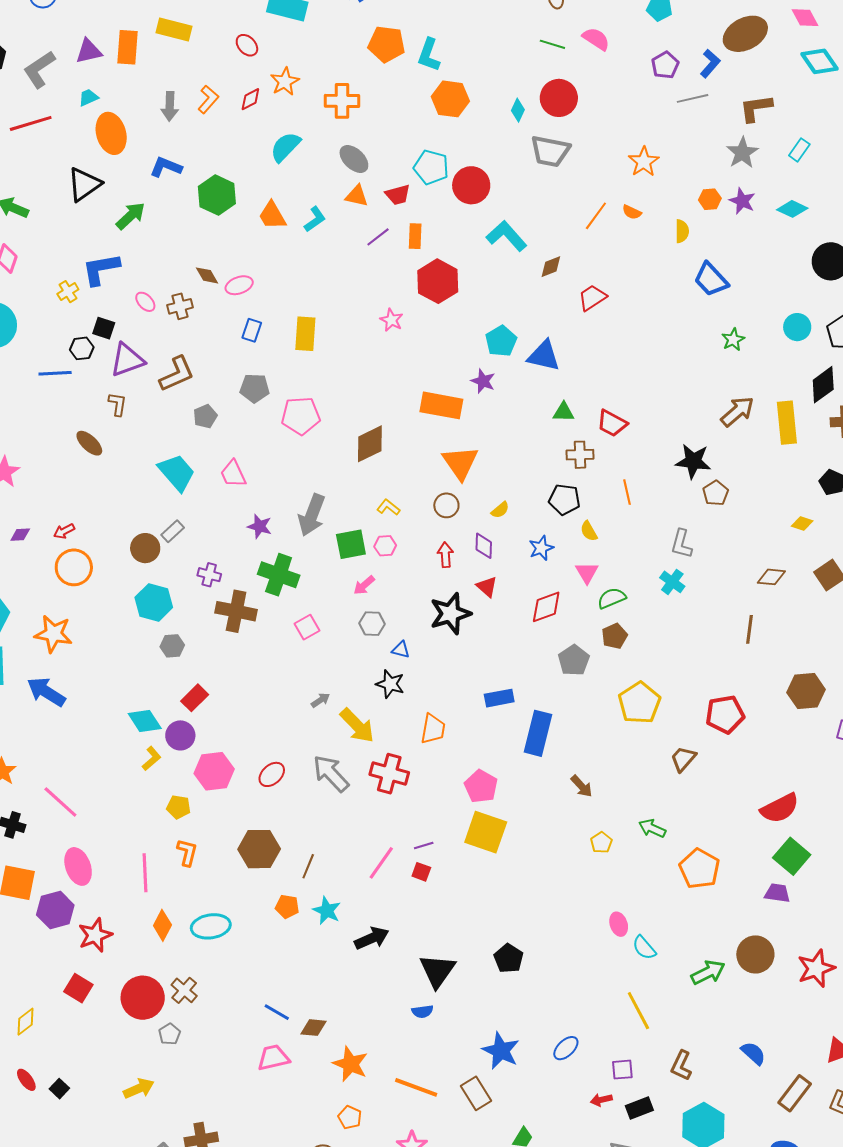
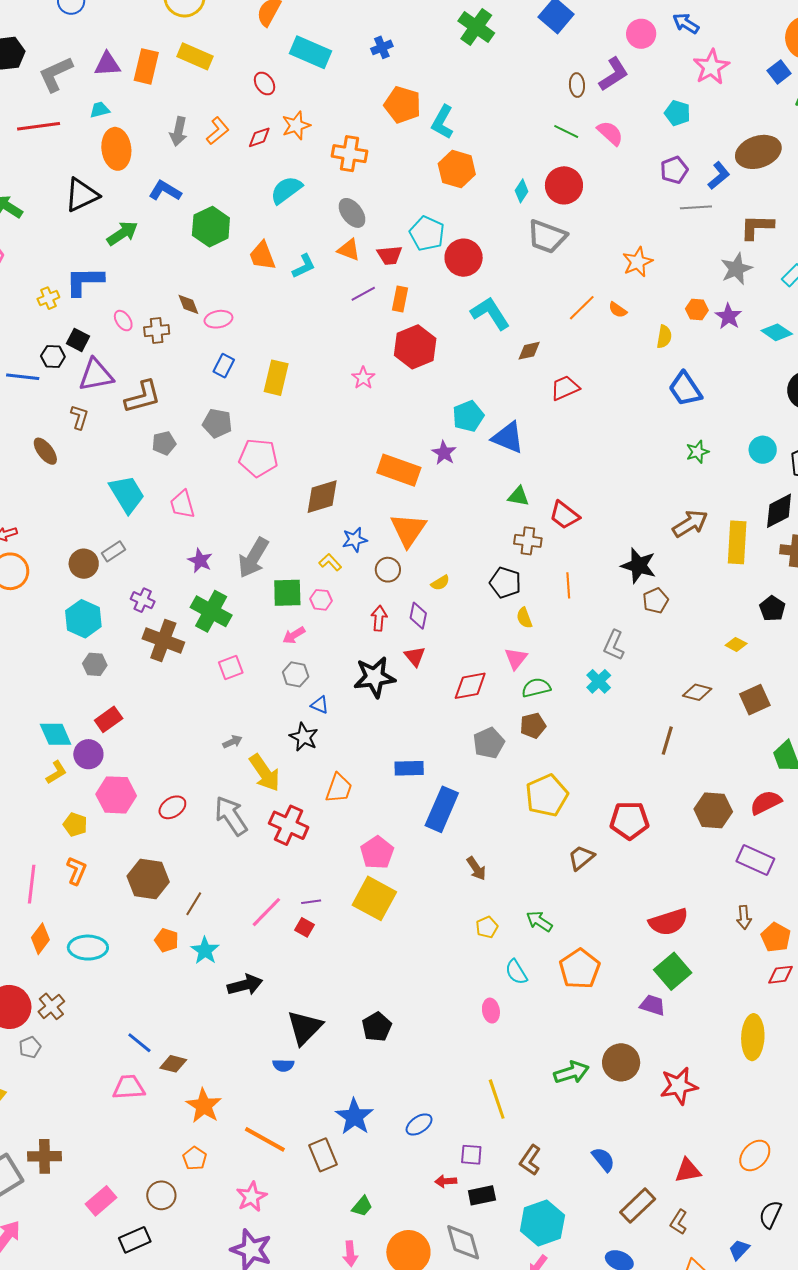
blue star: (541, 548) -> (355, 540), moved
cyan semicircle: (644, 948) -> (516, 972), moved

